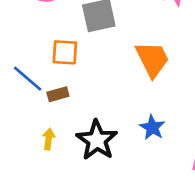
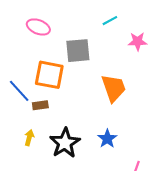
orange square: (65, 52) -> (49, 75), size x1.4

